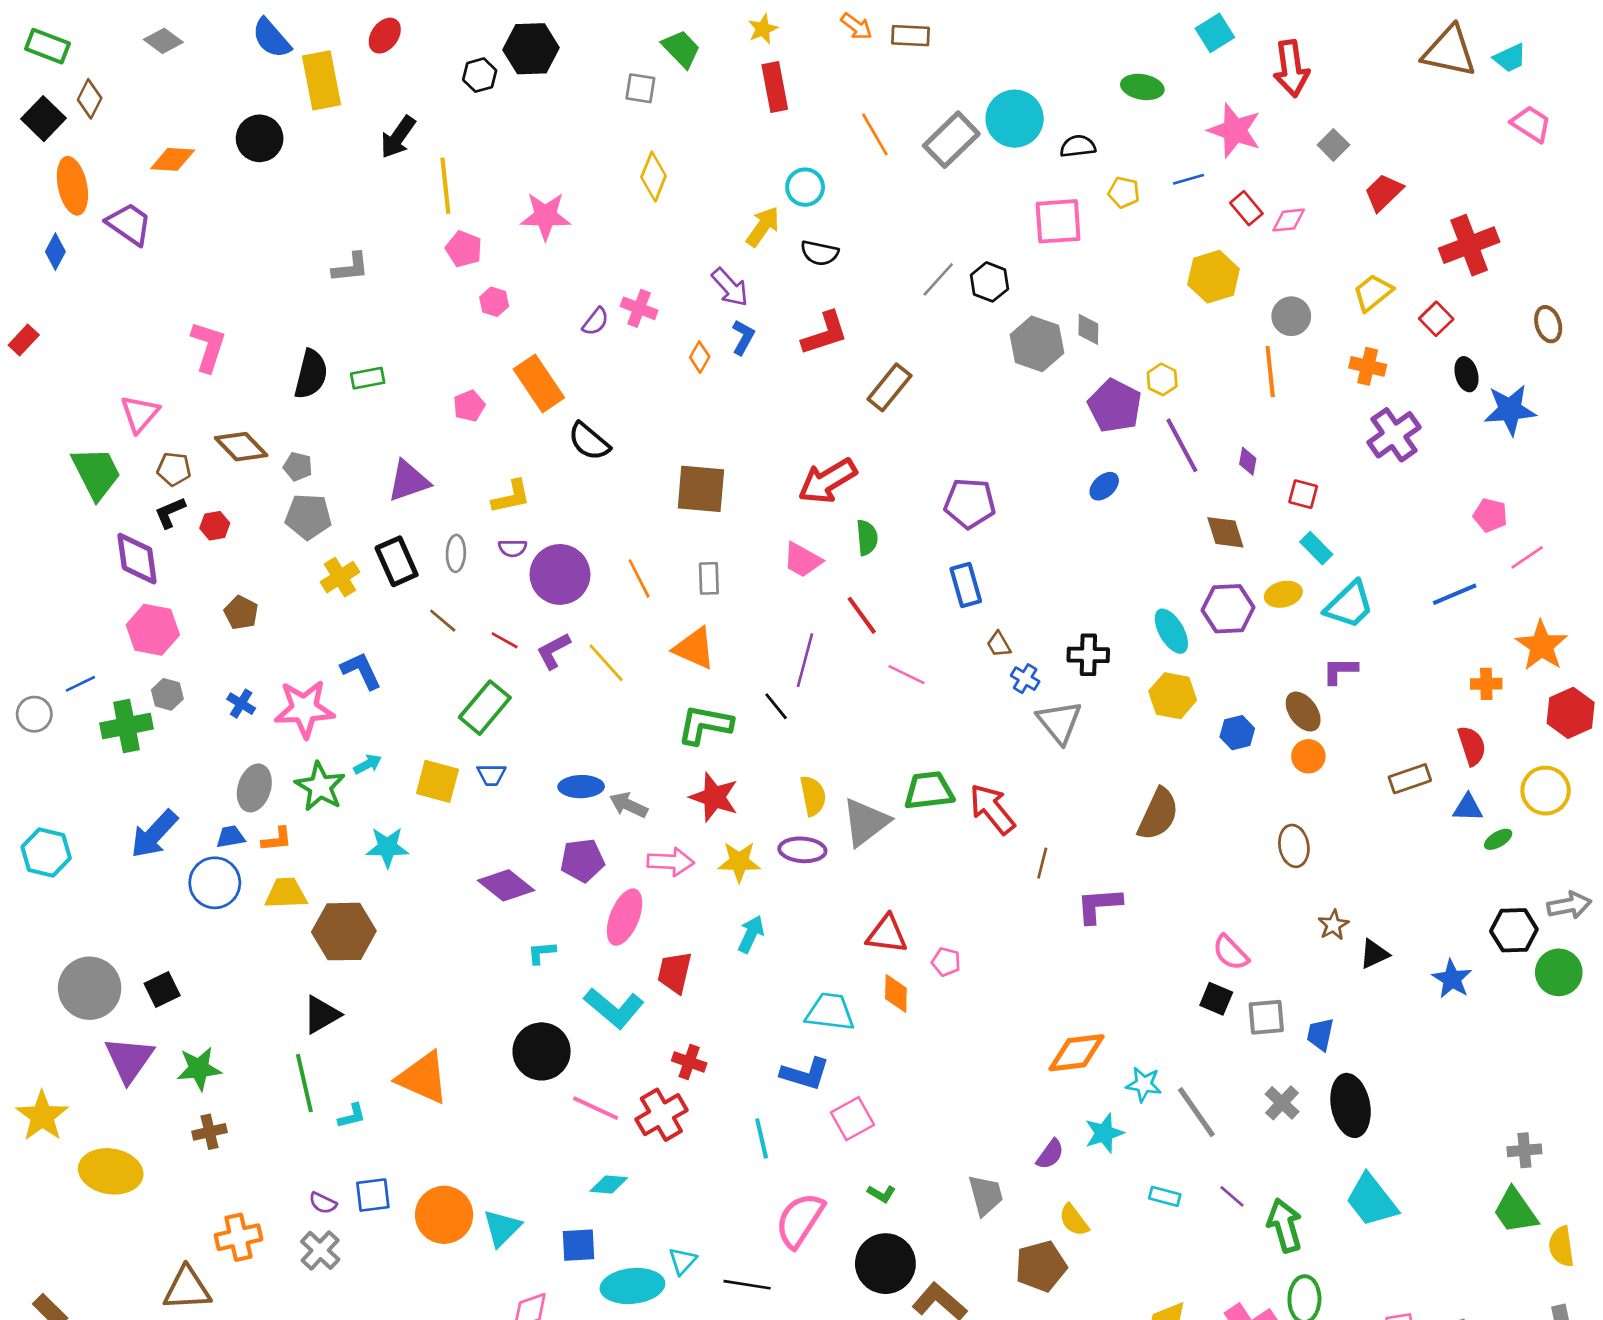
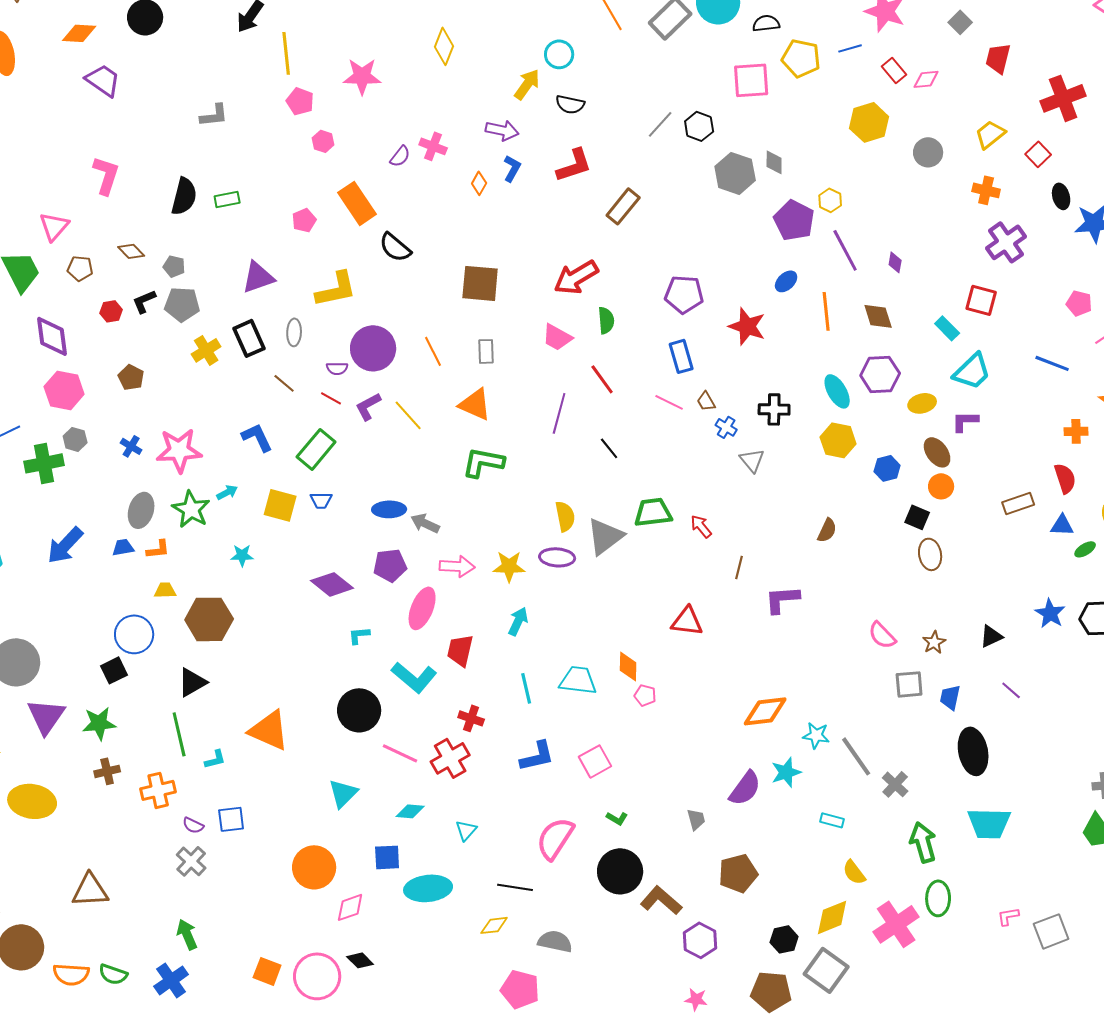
yellow pentagon: (1124, 192) -> (801, 58), size x1.6
red trapezoid: (1383, 192) -> (998, 58), turned -32
purple trapezoid: (129, 224) -> (103, 80), moved
purple arrow: (730, 287) -> (502, 130), turned -36
orange line: (1270, 372) -> (826, 311), moved
brown diamond: (241, 447) -> (131, 251), size x0.7
red square: (1303, 494) -> (981, 300), moved, size x1.4
yellow L-shape: (511, 497) -> (336, 289), size x1.4
black L-shape: (170, 513) -> (144, 301), moved
purple semicircle: (513, 548) -> (337, 368), moved
yellow ellipse: (1283, 594) -> (922, 403), moved
blue line: (1455, 594) -> (1052, 363), turned 44
blue L-shape: (361, 671) -> (257, 437), moved
pink line: (907, 675) -> (669, 402), moved
black line: (776, 706) -> (609, 448), moved
gray triangle: (1059, 722) -> (752, 460), size x0.7
red star: (714, 797) -> (747, 326), moved
red arrow: (992, 809) -> (701, 526), size x0.6
brown semicircle: (1158, 814) -> (827, 530), size x0.6
cyan star: (387, 847) -> (242, 555), size x0.7
blue circle: (215, 883) -> (134, 634), moved
yellow trapezoid: (286, 893) -> (165, 590), size x0.7
brown star: (1333, 925) -> (934, 642), moved
red triangle: (887, 934) -> (687, 621), moved
pink pentagon: (946, 962) -> (645, 695), moved
blue star: (1452, 979) -> (1050, 613), moved
black square: (162, 990) -> (114, 670), moved
black square: (1216, 999) -> (917, 517), moved
blue L-shape: (805, 1074) -> (537, 756), moved, turned -30
gray cross: (1282, 1103) -> (895, 784), moved
cyan line: (762, 1138) -> (526, 688), moved
purple semicircle: (1050, 1154) -> (745, 788), size x1.5
gray trapezoid: (986, 1195) -> (696, 819), size x0.7
purple line: (1232, 1196) -> (1011, 690), moved
cyan trapezoid: (1372, 1200) -> (989, 823), turned -51
orange circle: (444, 1215) -> (314, 867), moved
yellow semicircle: (1074, 1220) -> (854, 872), moved
cyan triangle: (502, 1228) -> (343, 793), moved
orange cross: (238, 1237) -> (158, 790), moved
cyan triangle: (683, 1261) -> (466, 830), moved

